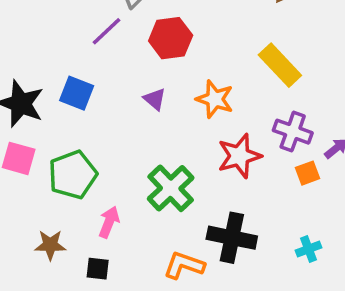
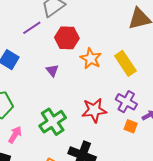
orange star: (215, 99) -> (91, 59), moved
orange square: (308, 173) -> (131, 126), turned 32

